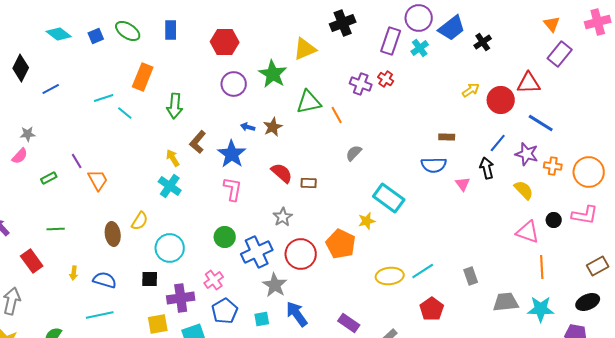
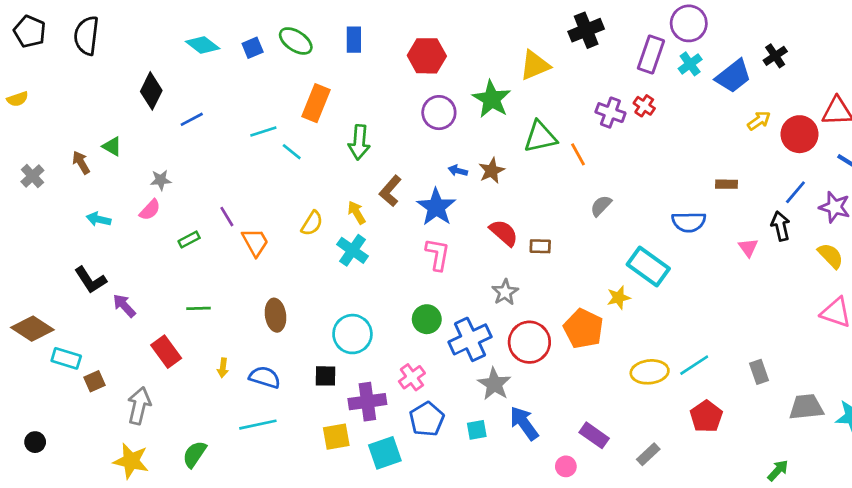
blue trapezoid: (452, 28) -> (733, 76), moved
blue semicircle: (434, 165) -> (689, 222), moved
yellow semicircle: (140, 221) -> (312, 223), moved

